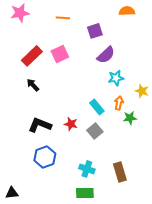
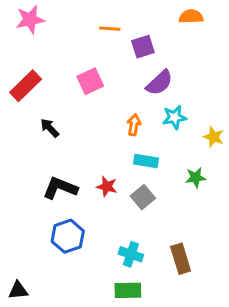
orange line: (63, 18) -> (110, 29), moved
red rectangle: (32, 56) -> (26, 86), moved
orange arrow: (119, 103) -> (134, 125), moved
cyan rectangle: (97, 107) -> (146, 161), turned -42

